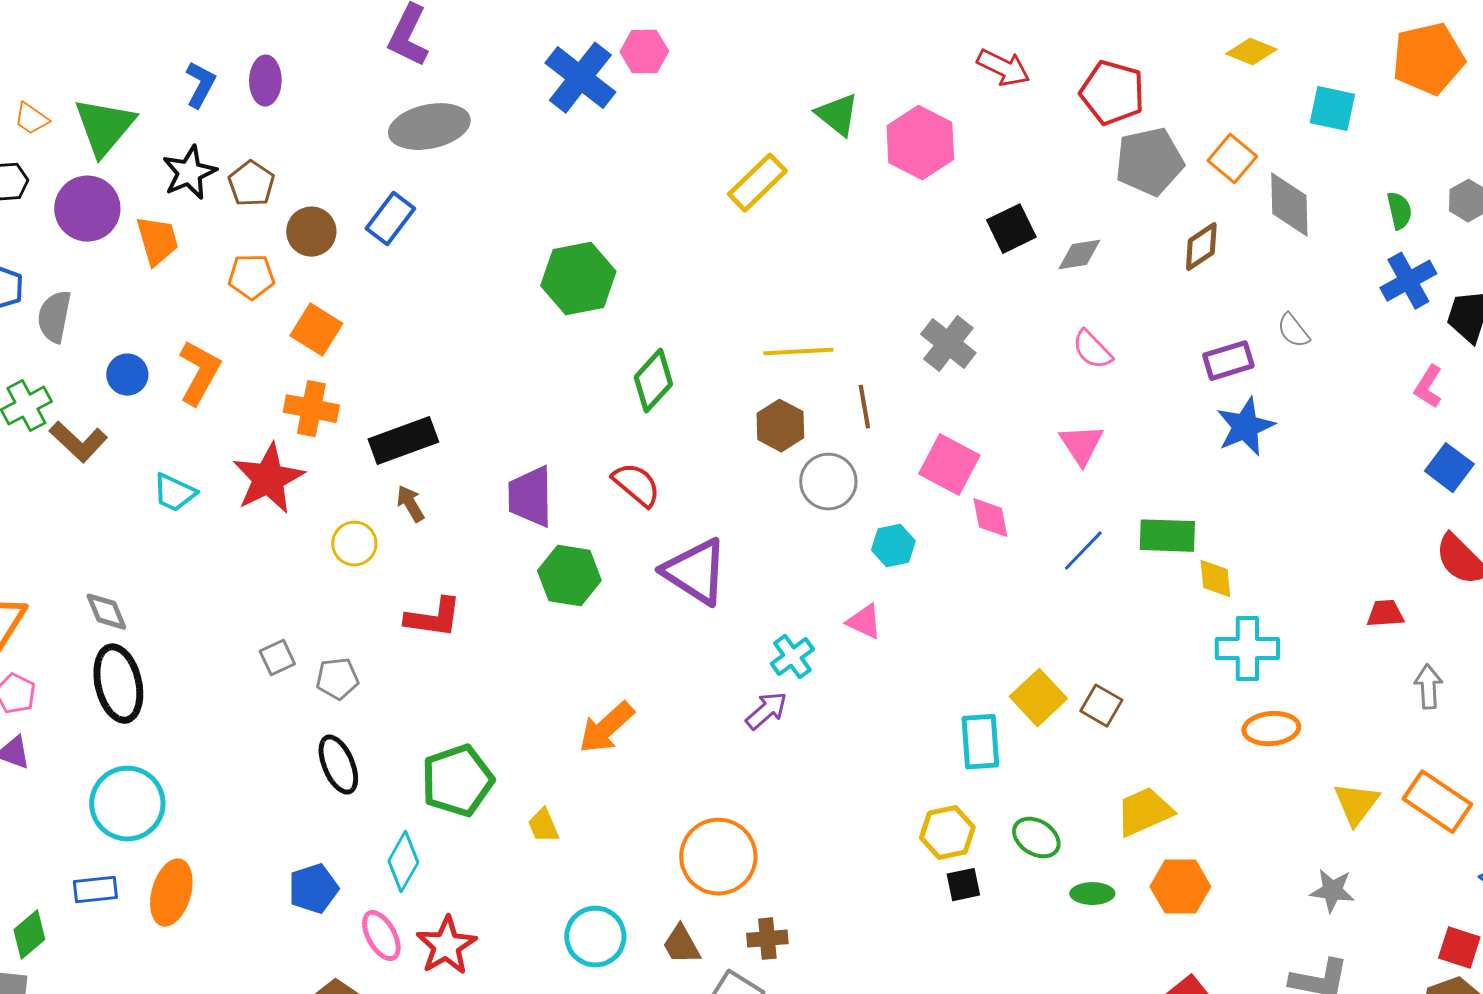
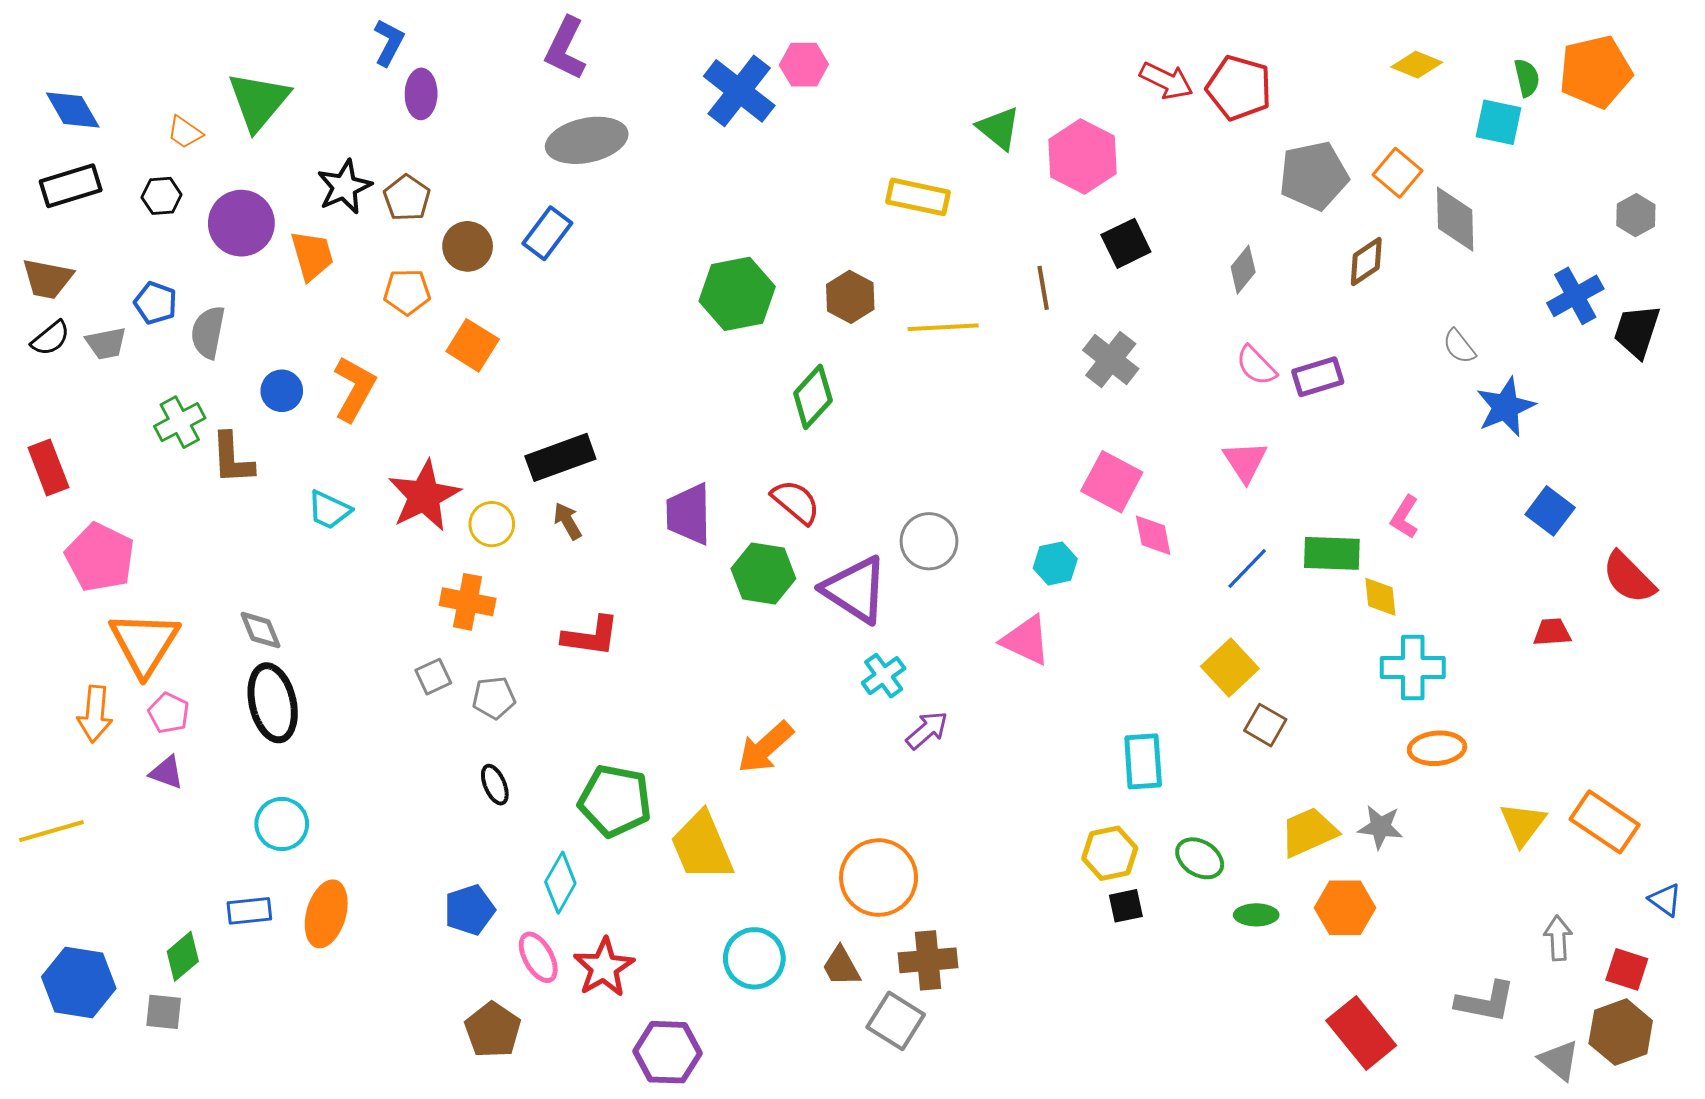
blue L-shape: (200, 85) -> (389, 42), moved
red pentagon: (1112, 93) -> (1239, 88), moved
green triangle: (104, 127) -> (259, 101), moved
yellow rectangle: (757, 183) -> (918, 197), turned 56
green semicircle: (1399, 211) -> (1527, 78), moved
black square: (1011, 229) -> (1126, 243), moved
gray diamond: (1079, 255) -> (1243, 270), turned -42
yellow line: (798, 352) -> (943, 327), moved
purple rectangle: (1228, 361) -> (1318, 377), moved
pink L-shape: (1428, 387) -> (1405, 517), moved
brown line: (864, 407) -> (1043, 288), moved
orange cross: (311, 409) -> (468, 602), moved
brown hexagon: (780, 426) -> (850, 297), moved
blue star: (1245, 427) -> (1506, 407), moved
brown L-shape: (78, 442) -> (232, 458), turned 44
blue square: (1449, 468) -> (1550, 511), moved
gray circle: (828, 482) -> (929, 541), moved
yellow circle: (354, 544) -> (492, 524), moved
green hexagon: (569, 576) -> (763, 574), moved
pink triangle: (864, 622) -> (1026, 640), size x1.4
cyan cross: (792, 657) -> (884, 676), moved
gray arrow: (1428, 687) -> (1558, 938), moved
yellow square: (1038, 698) -> (1230, 667), moved
black ellipse: (338, 765) -> (495, 785), size x0.7
green pentagon: (457, 781) -> (615, 801), turned 30
cyan circle: (127, 804) -> (282, 824), size x0.7
yellow trapezoid: (543, 826) -> (702, 846), size x2.0
gray star: (1332, 891) -> (1380, 827), moved
brown cross: (767, 939) -> (928, 960), size x1.4

